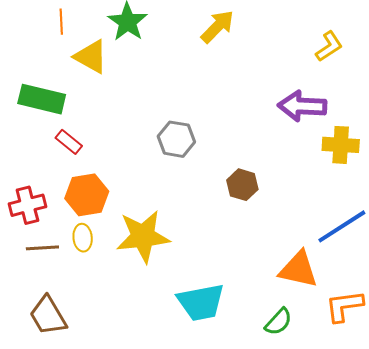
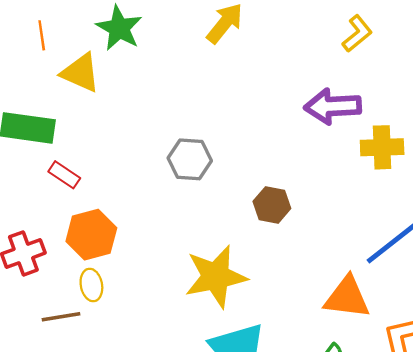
yellow star: (143, 236) -> (216, 277), moved
brown line: (42, 248) -> (61, 317), moved

